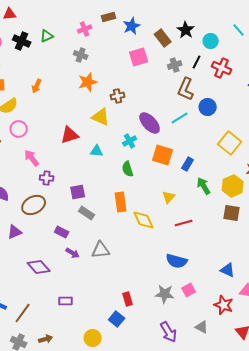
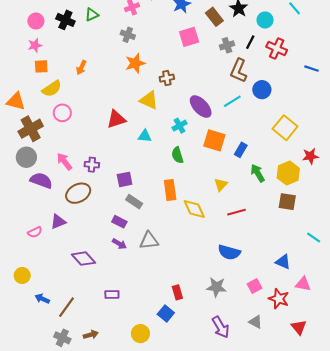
pink arrow: (32, 158) -> (64, 161), moved
purple rectangle: (62, 232) -> (119, 222), moved
pink square: (189, 290) -> (254, 286), moved

